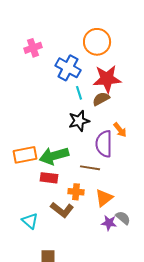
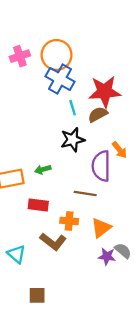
orange circle: (97, 42) -> (57, 55), moved
green arrow: (54, 156) -> (43, 169), moved, size x0.5

